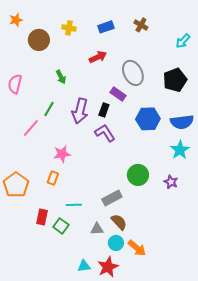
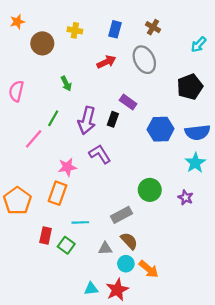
blue rectangle: (106, 27) -> (115, 29), turned -56
gray ellipse: (133, 73) -> (144, 60), moved
purple L-shape: (105, 133) -> (100, 154), moved
orange rectangle: (53, 178) -> (58, 193), size x1.5

